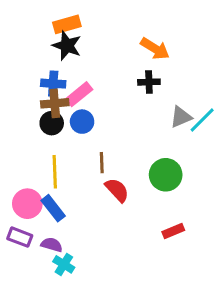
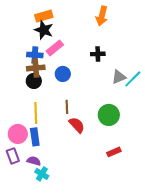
orange arrow: (155, 49) -> (102, 16), moved, turned 72
pink rectangle: (79, 94) -> (55, 48), moved
blue circle: (82, 122) -> (63, 74), moved
blue rectangle: (53, 208) -> (35, 137), turned 30
purple rectangle: (20, 237) -> (13, 156), turned 49

